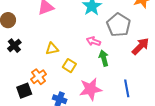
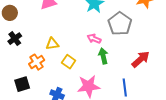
red arrow: (140, 46) -> (141, 59), moved
orange cross: (39, 77) -> (37, 62), moved

